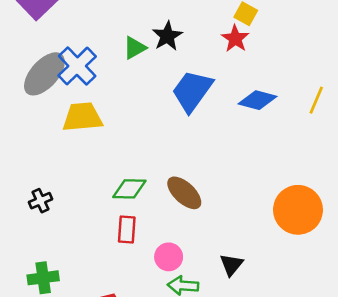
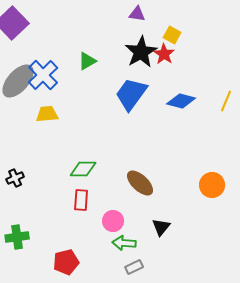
black star: (167, 36) -> (141, 52), moved, size x1.4
yellow trapezoid: (82, 117) -> (47, 114), size x0.7
brown ellipse: (184, 193) -> (140, 183), moved
orange circle: (298, 210) -> (212, 185), size x0.7

